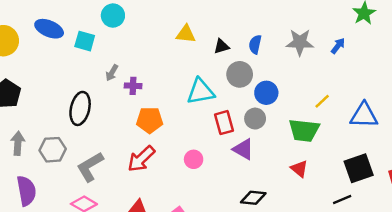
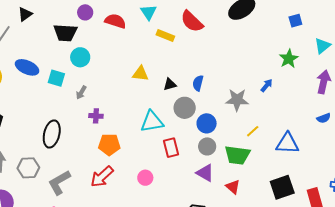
gray star: (300, 42) -> (237, 100), moved
gray arrow: (112, 73) -> (81, 92), moved
gray circle: (255, 119) -> (207, 146), moved
purple triangle: (243, 149) -> (205, 173), moved

